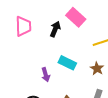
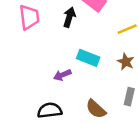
purple arrow: (46, 75) -> (62, 75), turned 88

